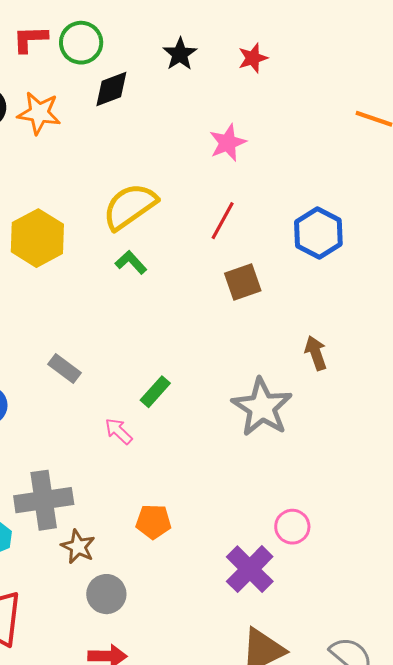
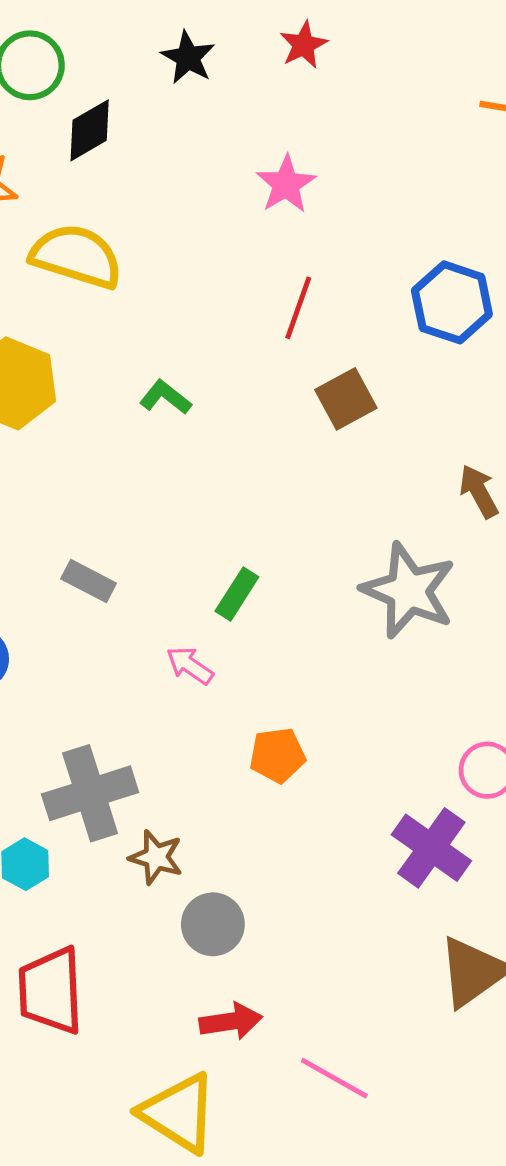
yellow semicircle: (130, 206) -> (76, 256), moved, turned 62
orange pentagon: (153, 522) -> (277, 755), moved

